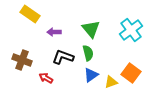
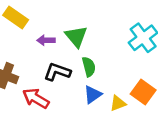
green triangle: (91, 29) -> (76, 36), moved
red arrow: (46, 78) -> (36, 98), size x1.5

